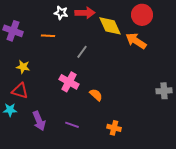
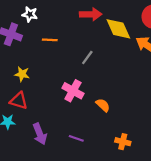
white star: (61, 13) -> (30, 14), moved

